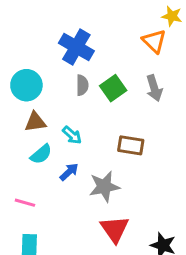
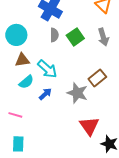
cyan arrow: (72, 135) -> (47, 69), size x1.5
brown rectangle: (131, 145) -> (97, 78), moved, turned -48
gray star: (104, 187) -> (77, 93), moved, turned 30
red triangle: (115, 229) -> (89, 126), moved

